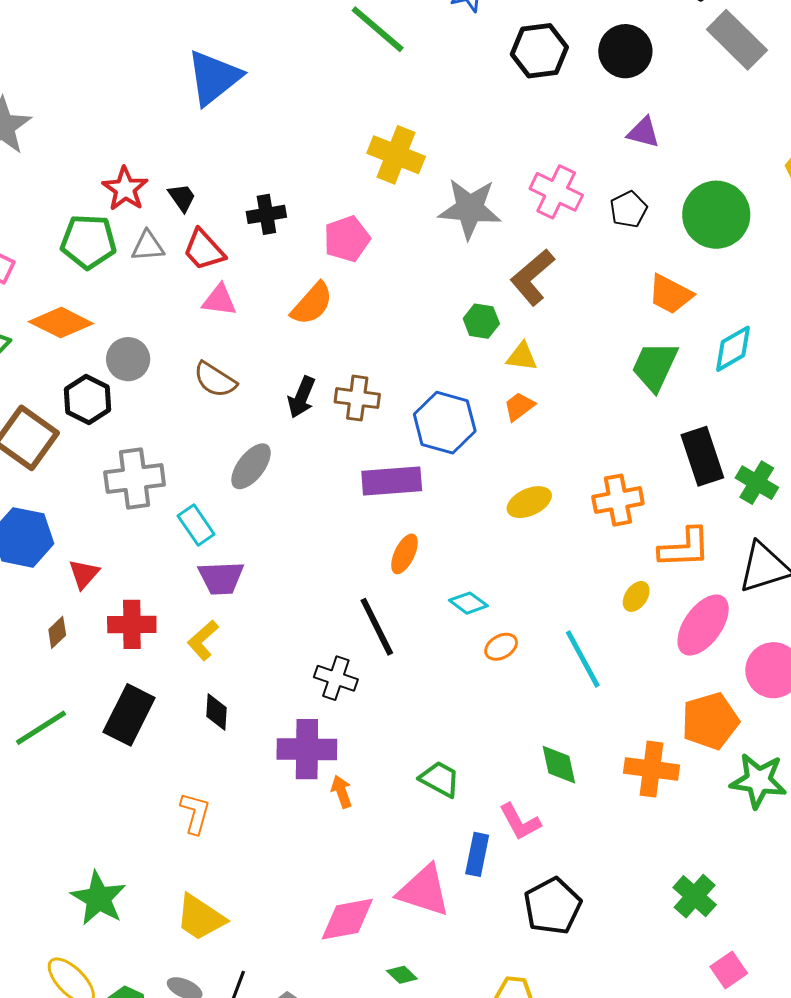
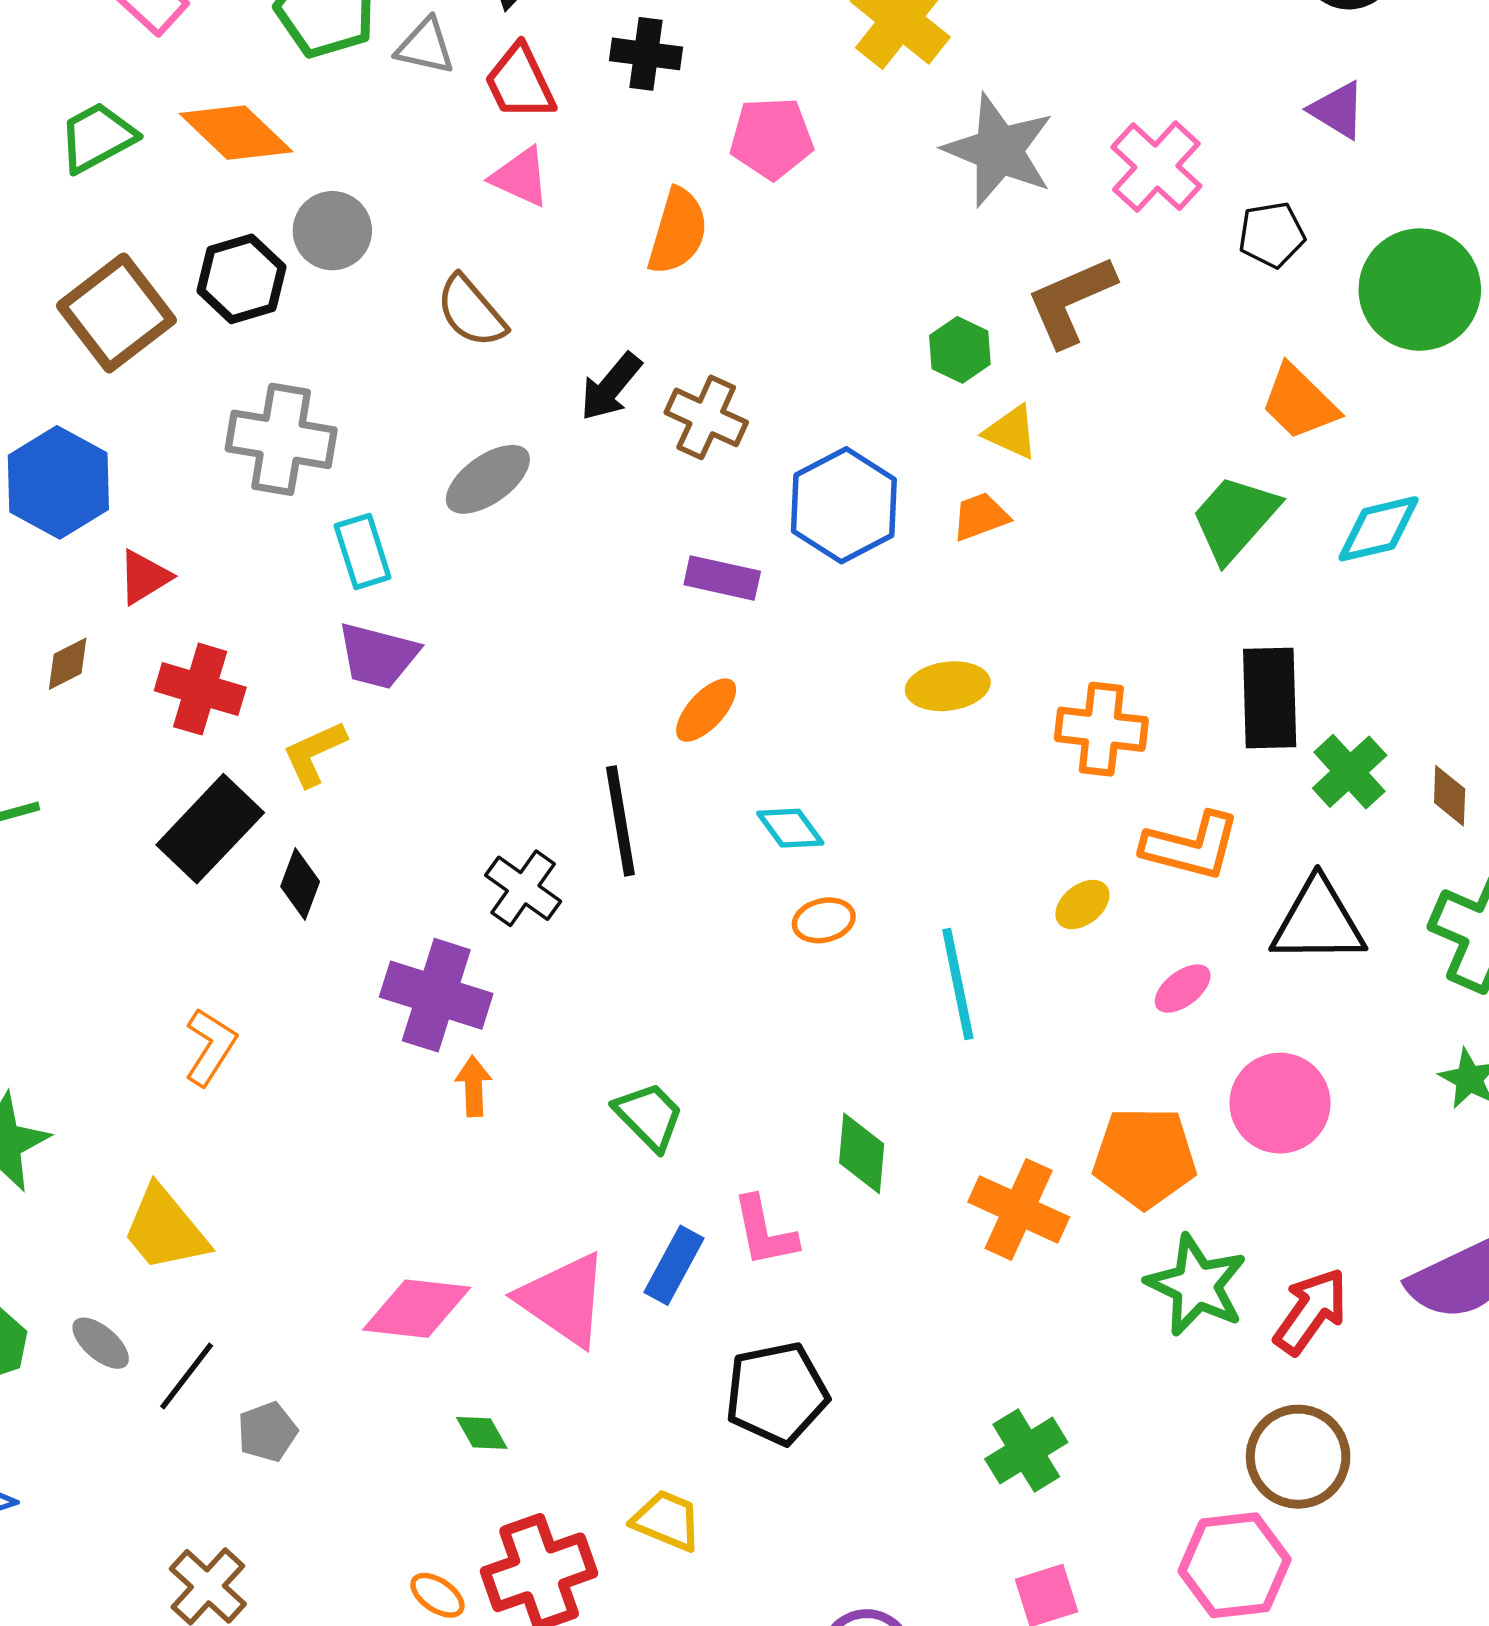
orange semicircle: (312, 304) -> (678, 231), turned -42
purple rectangle: (392, 481) -> (722, 578), size x0.7
pink ellipse: (703, 625) -> (1183, 989), size x0.5
black rectangle: (129, 715) -> (210, 829), moved

